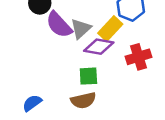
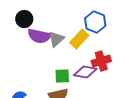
purple semicircle: (59, 25) -> (39, 36), turned -35
purple diamond: (99, 47) -> (85, 72), moved

